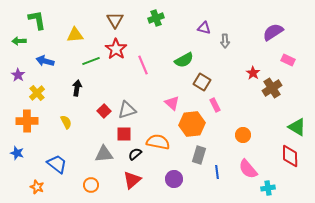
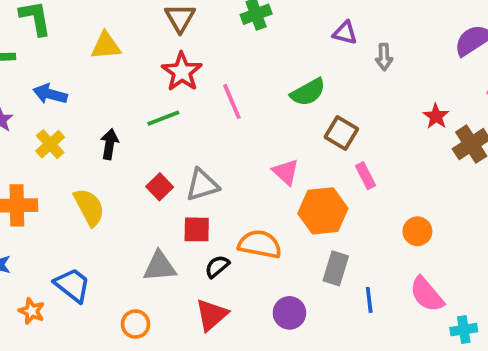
green line: (91, 61) -> (163, 118), moved
yellow cross: (37, 93) -> (50, 144), moved
yellow semicircle: (66, 122) -> (89, 207), size x1.5
orange star: (37, 187) -> (32, 311), moved

